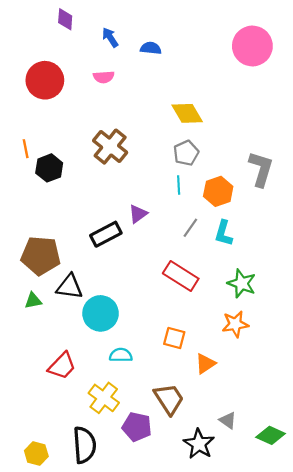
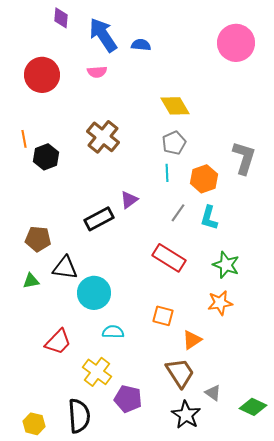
blue arrow: (110, 37) -> (103, 35), size x1.8
brown pentagon: (41, 256) -> (38, 239), size x0.7
brown trapezoid: (169, 399) -> (180, 373), moved

